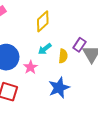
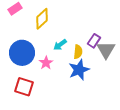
yellow diamond: (43, 21) -> (42, 19), moved
blue star: (59, 88) -> (79, 70), moved

